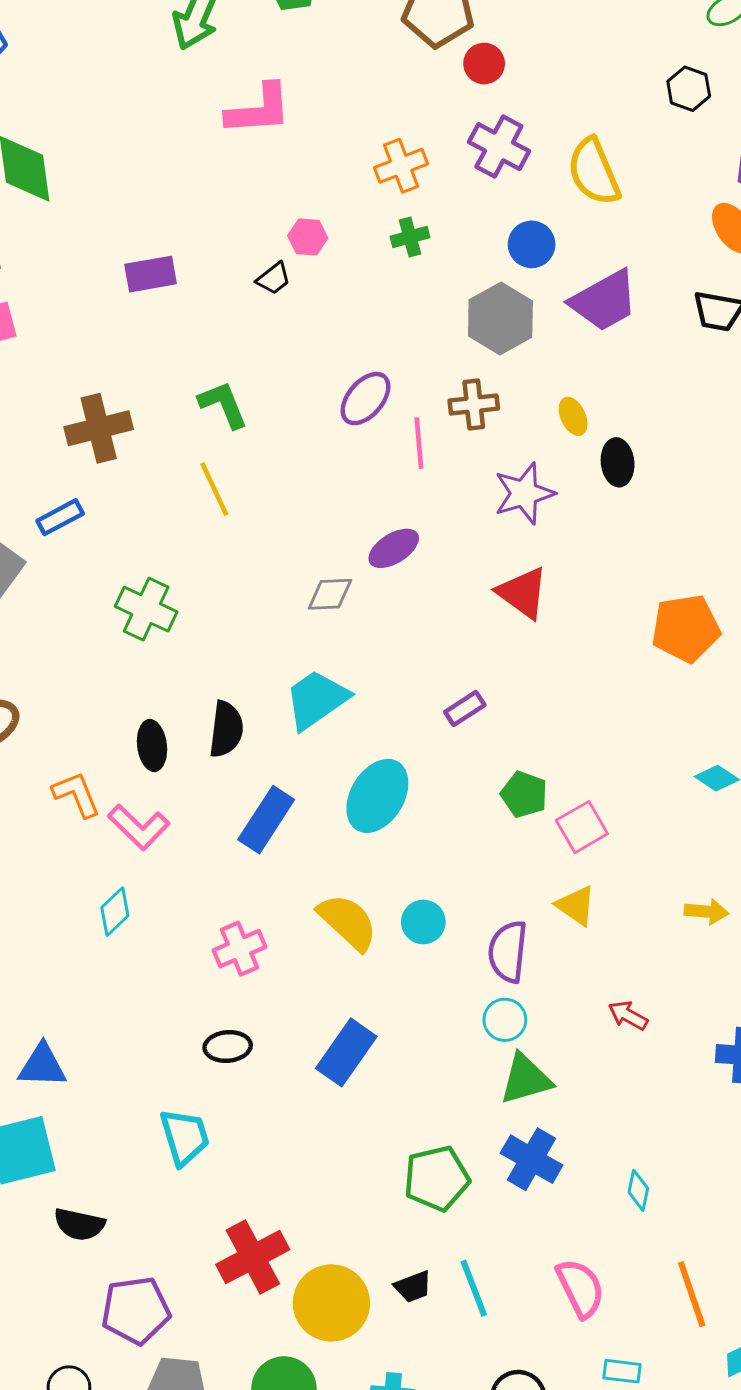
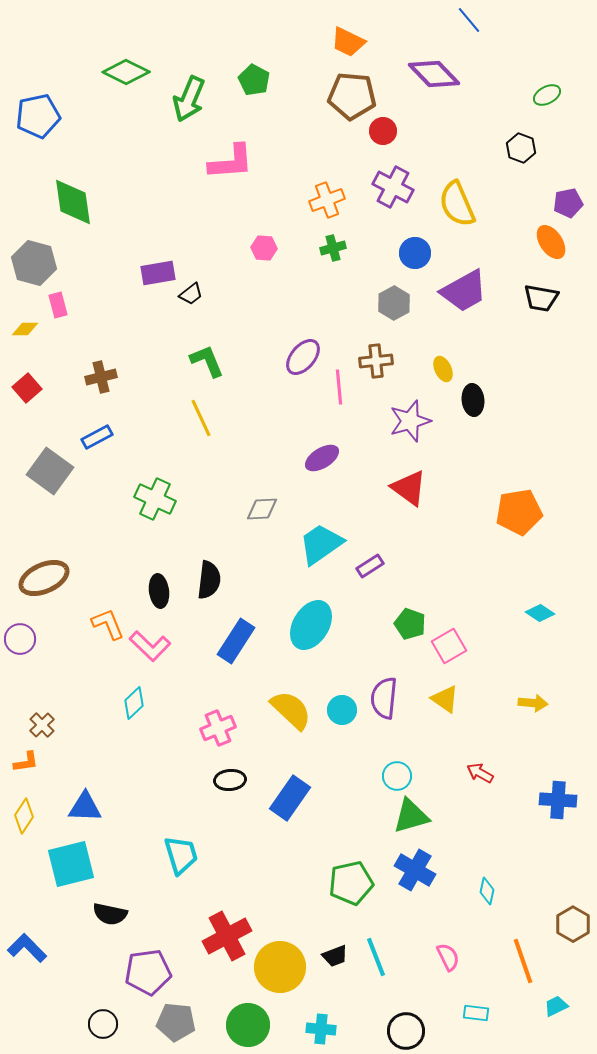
black trapezoid: (274, 278) -> (191, 294), moved
gray hexagon: (500, 319) -> (394, 303), size x0.7
brown cross: (99, 428) -> (101, 377), moved, size x0.7
gray diamond: (330, 594) -> (262, 509), moved
cyan trapezoid: (317, 700) -> (321, 544), moved
purple semicircle: (508, 952) -> (384, 698), moved
black ellipse: (228, 1046) -> (230, 780), moved
pink semicircle: (580, 1288) -> (448, 957), size x0.7

